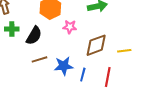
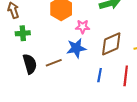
black semicircle: (34, 36) -> (30, 64), moved, turned -42
blue star: (64, 66) -> (76, 48), moved

